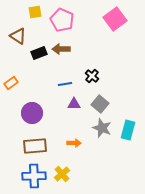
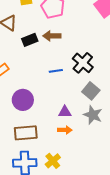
black cross: (92, 76) -> (83, 63), size x1.5
purple triangle: (74, 104) -> (65, 112), moved

